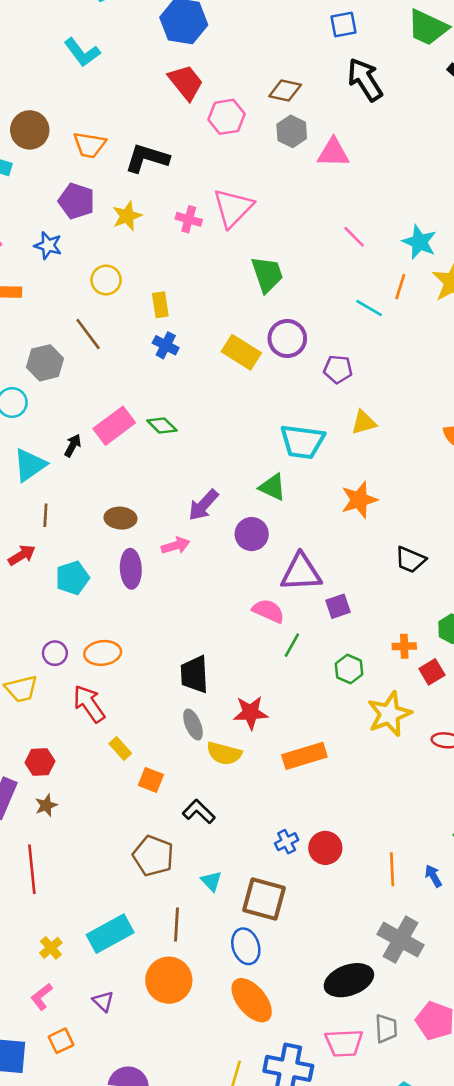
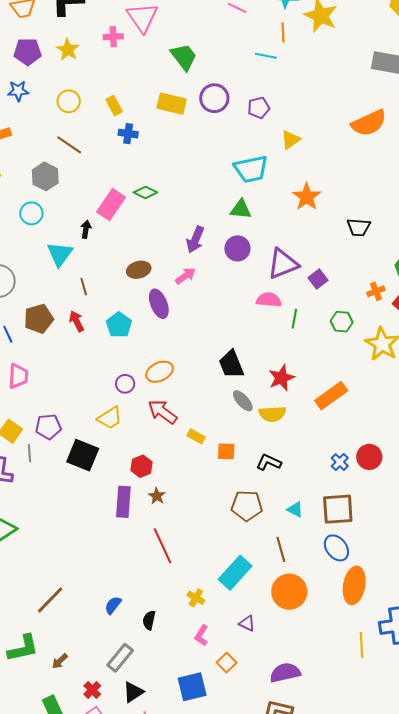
yellow rectangle: (241, 352) -> (172, 104), moved
red arrow: (22, 555) -> (77, 321), turned -65
orange ellipse: (252, 1000) -> (354, 585), turned 69

